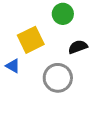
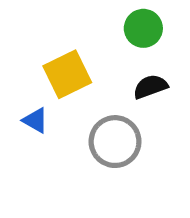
green circle: (63, 14) -> (143, 28), moved

